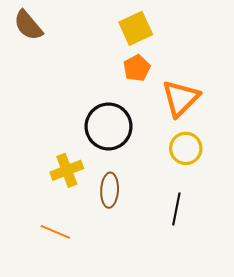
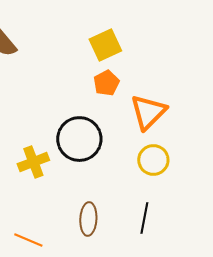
yellow cross: (67, 170) -> (33, 162), moved
brown ellipse: (110, 190) -> (88, 219), moved

